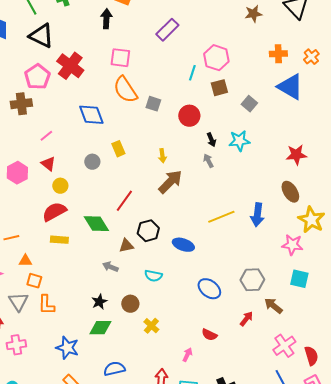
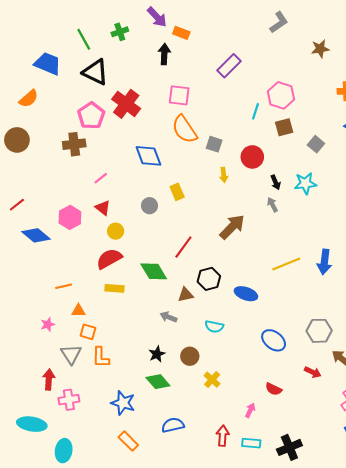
yellow arrow: (162, 156) -> (224, 175), moved
red arrow: (246, 319) -> (313, 372), turned 77
green diamond: (100, 328) -> (158, 382), turned 50

